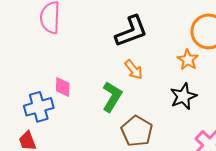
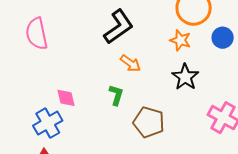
green L-shape: (112, 97) -> (116, 95), size x0.7

